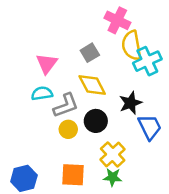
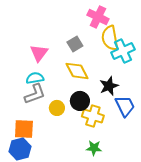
gray L-shape: (66, 105) -> (35, 94), moved
yellow cross: (113, 154) -> (93, 116), moved, turned -30
orange square: (73, 175) -> (24, 129), moved

